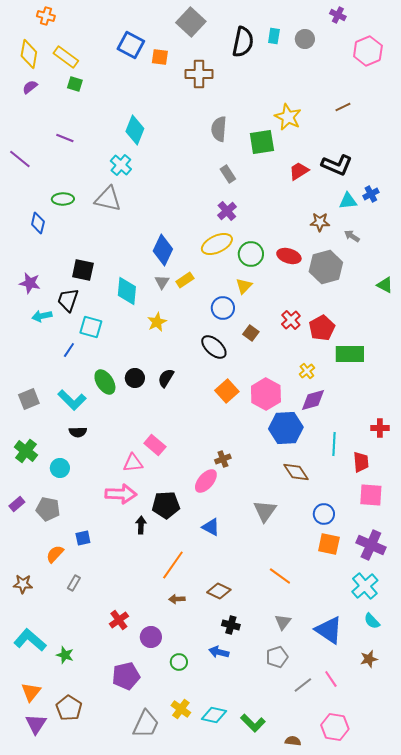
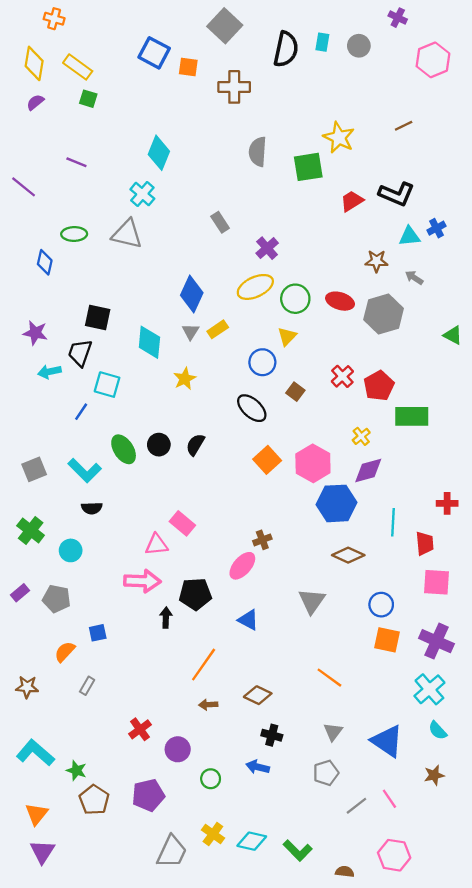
gray rectangle: (228, 174) -> (220, 222), moved
brown diamond: (296, 472) -> (348, 555), turned -32
brown pentagon: (69, 708) -> (94, 800), moved

